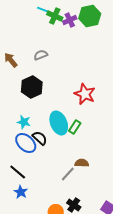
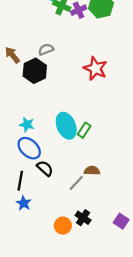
black hexagon: (32, 87) -> (35, 71), moved
red star: (85, 94) -> (95, 69), moved
black semicircle: (40, 138) -> (45, 168), moved
black line: (18, 172) -> (20, 181), turned 60

